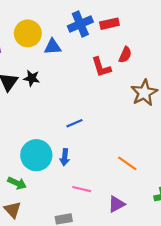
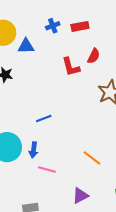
blue cross: (80, 24) -> (53, 26), size x0.6
pink line: (82, 189) -> (47, 169), moved

